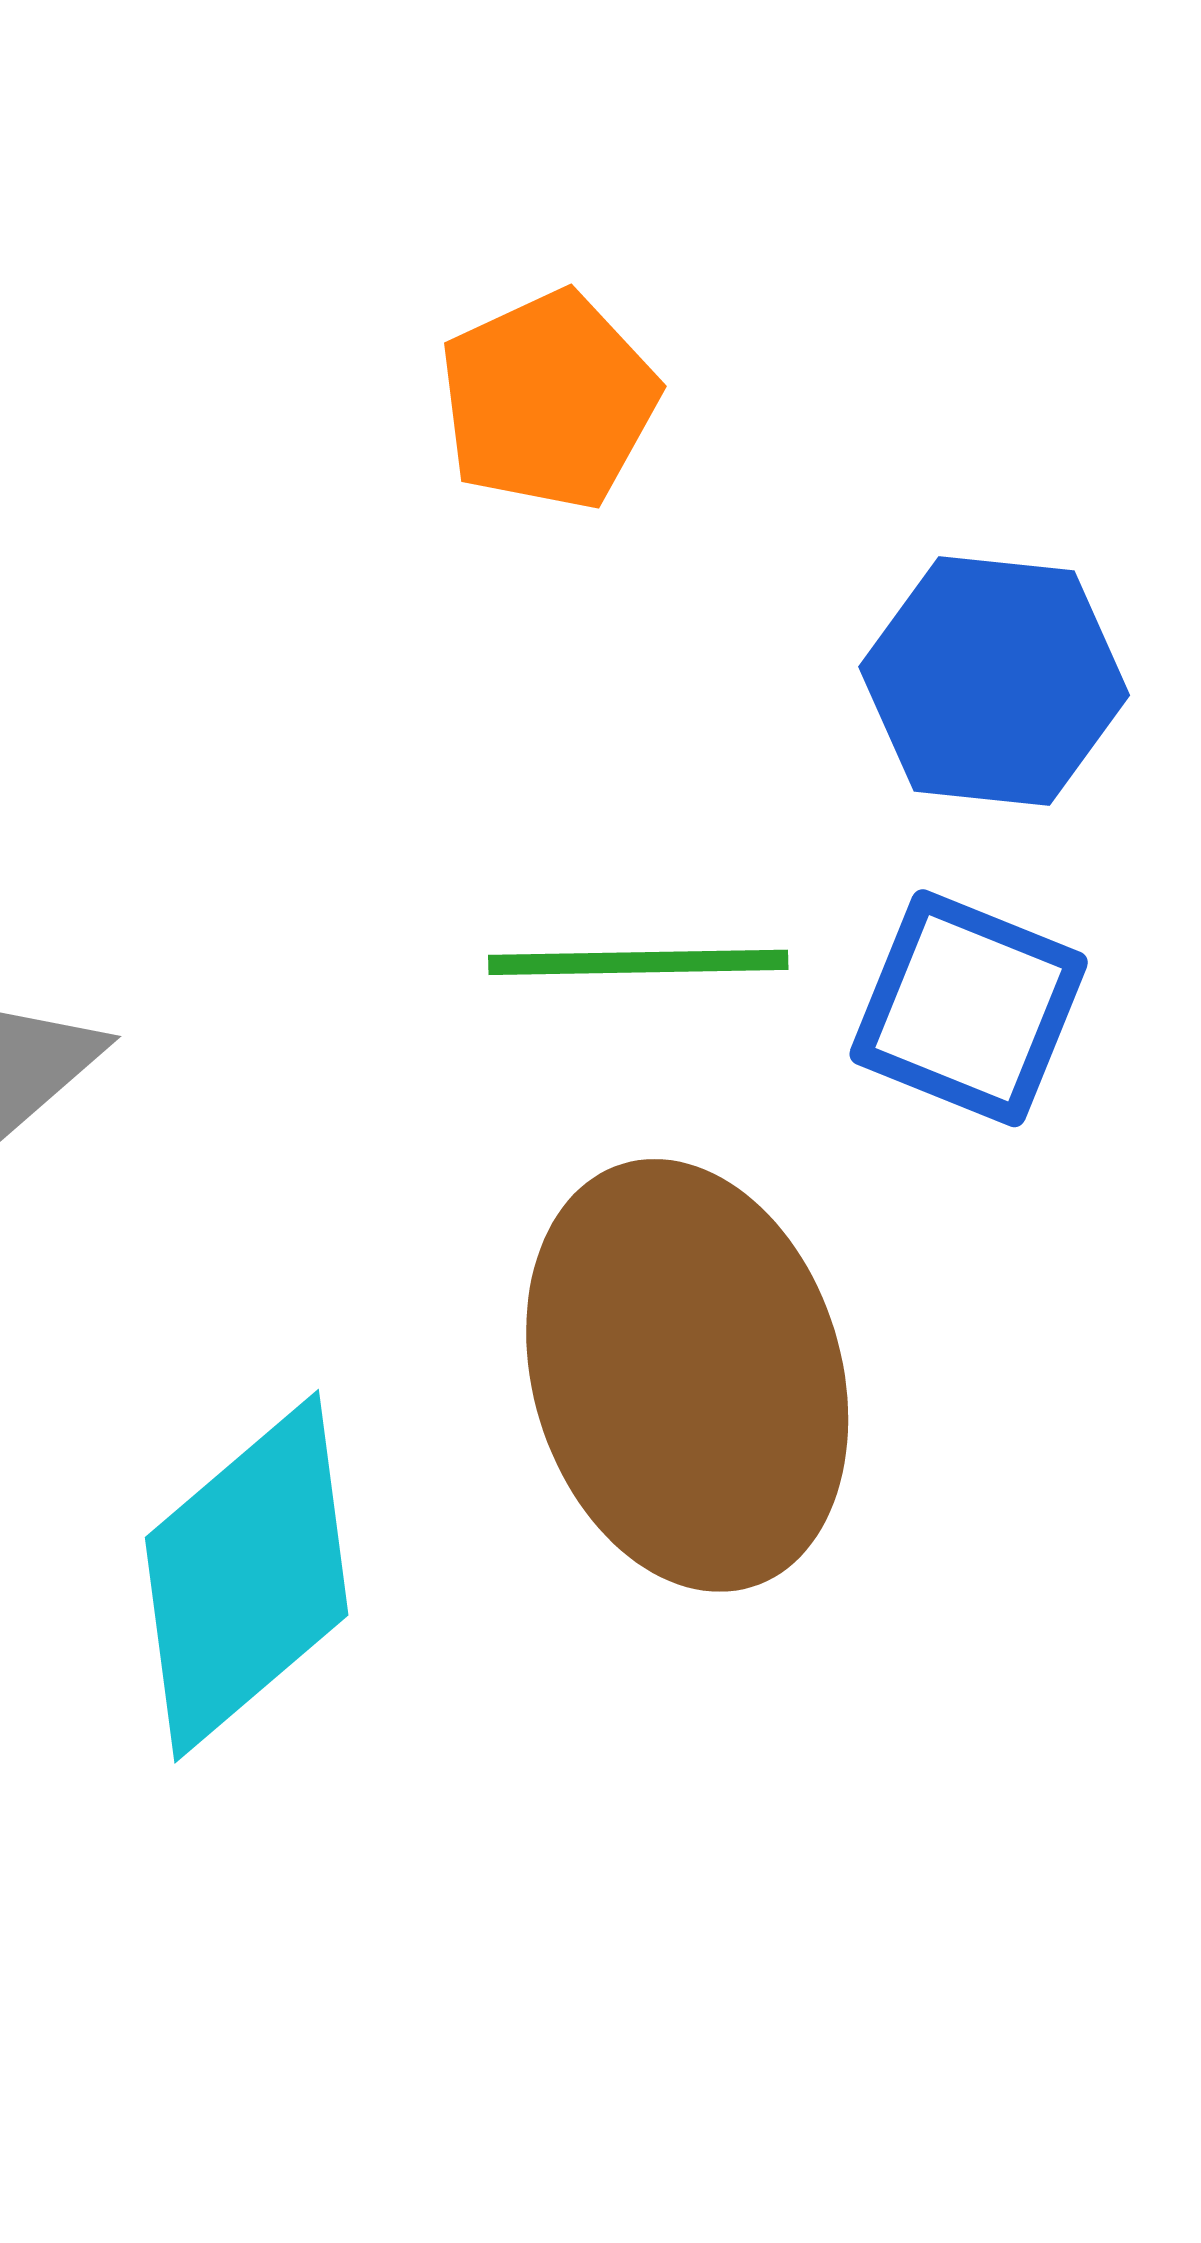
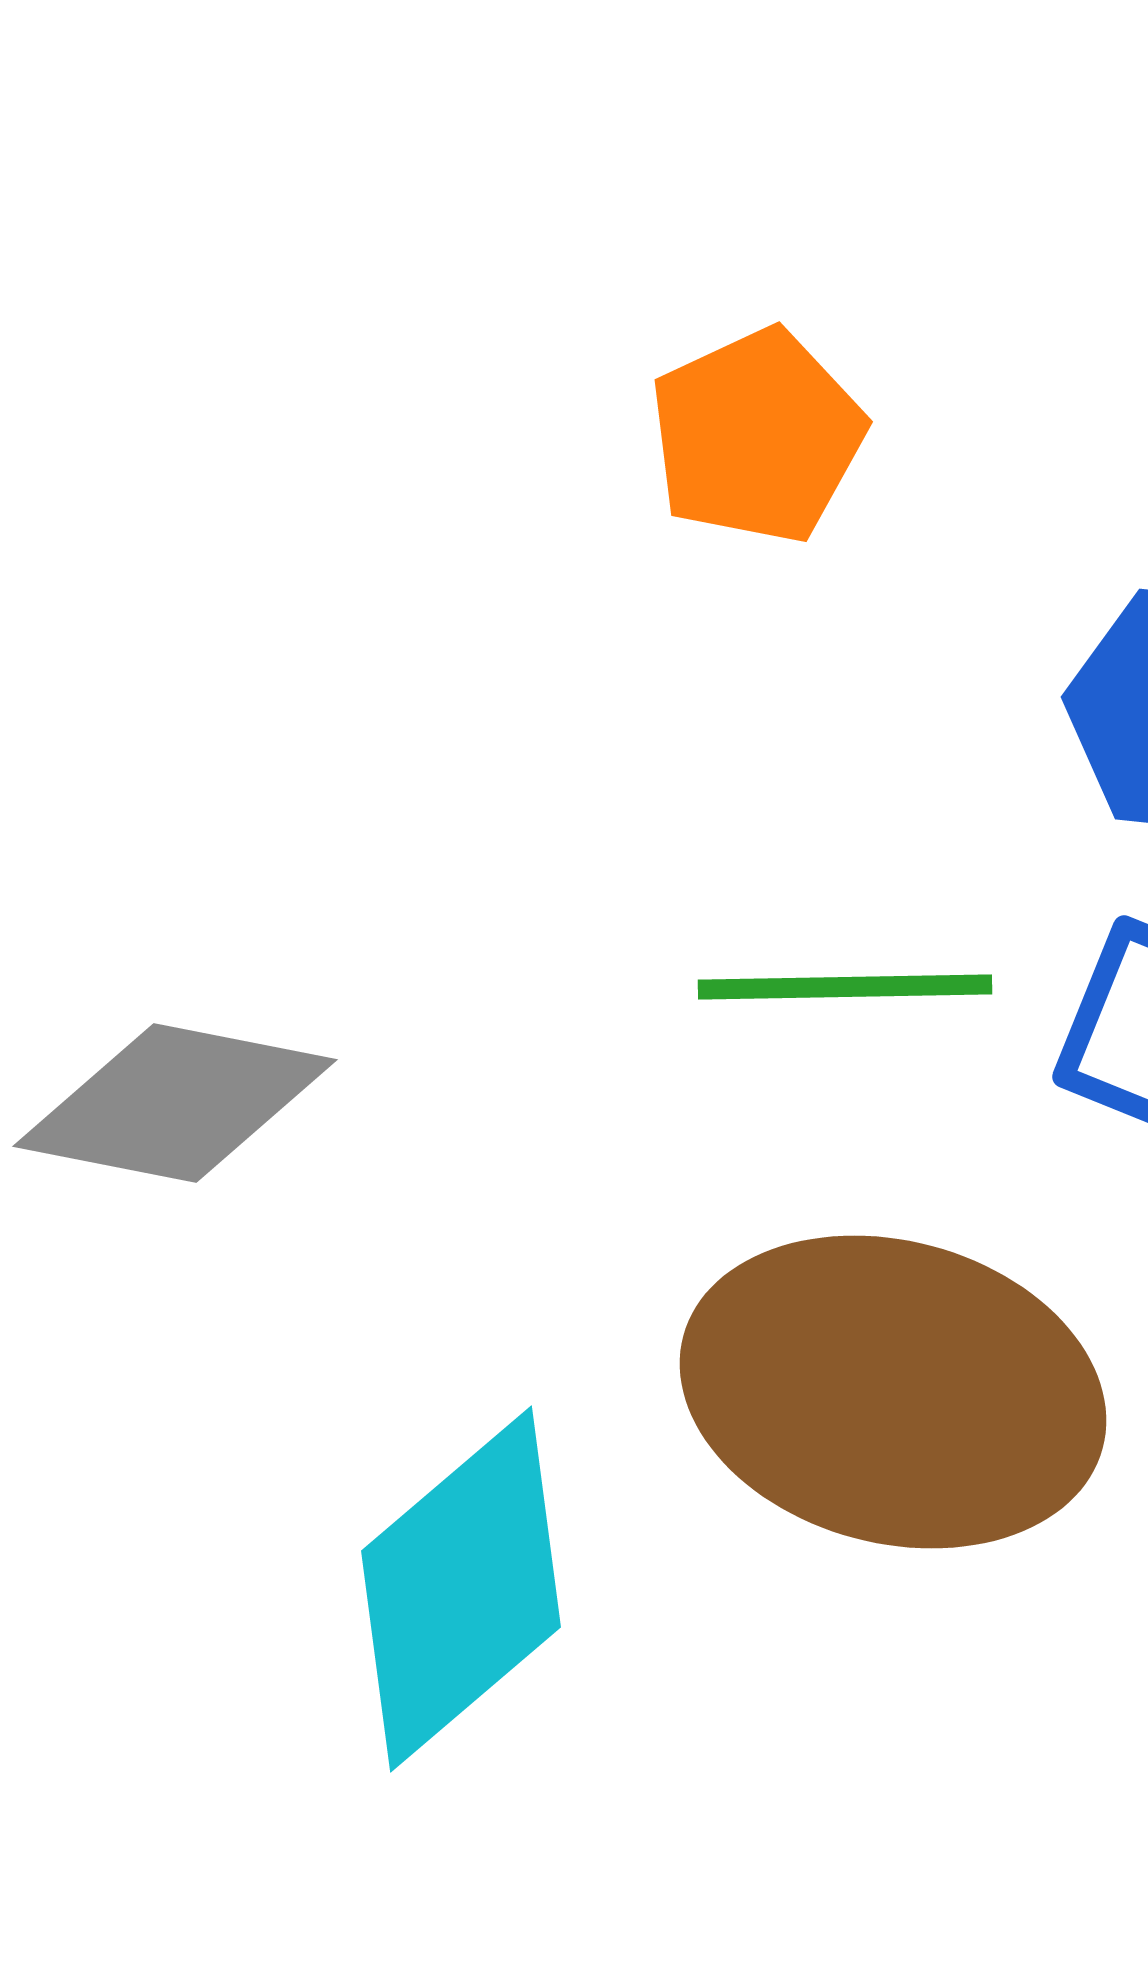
brown ellipse: (687, 1375) -> (893, 1392), turned -58

